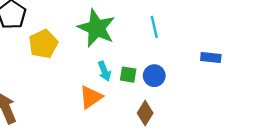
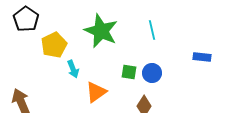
cyan arrow: (104, 71) -> (73, 69), moved

